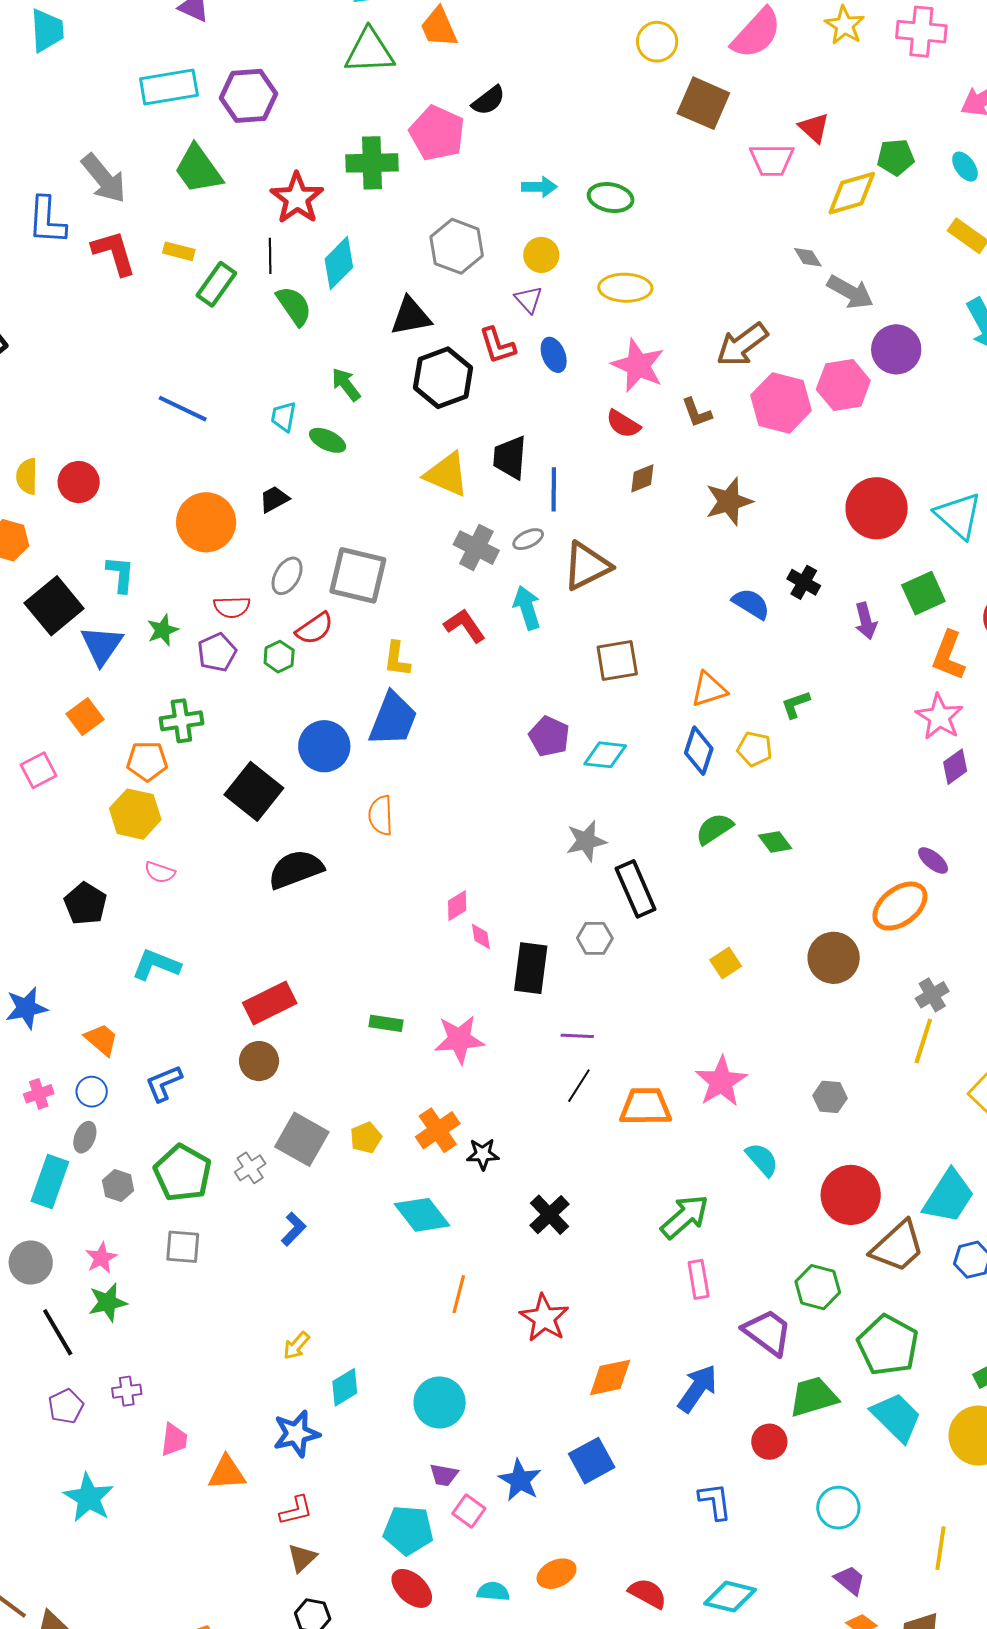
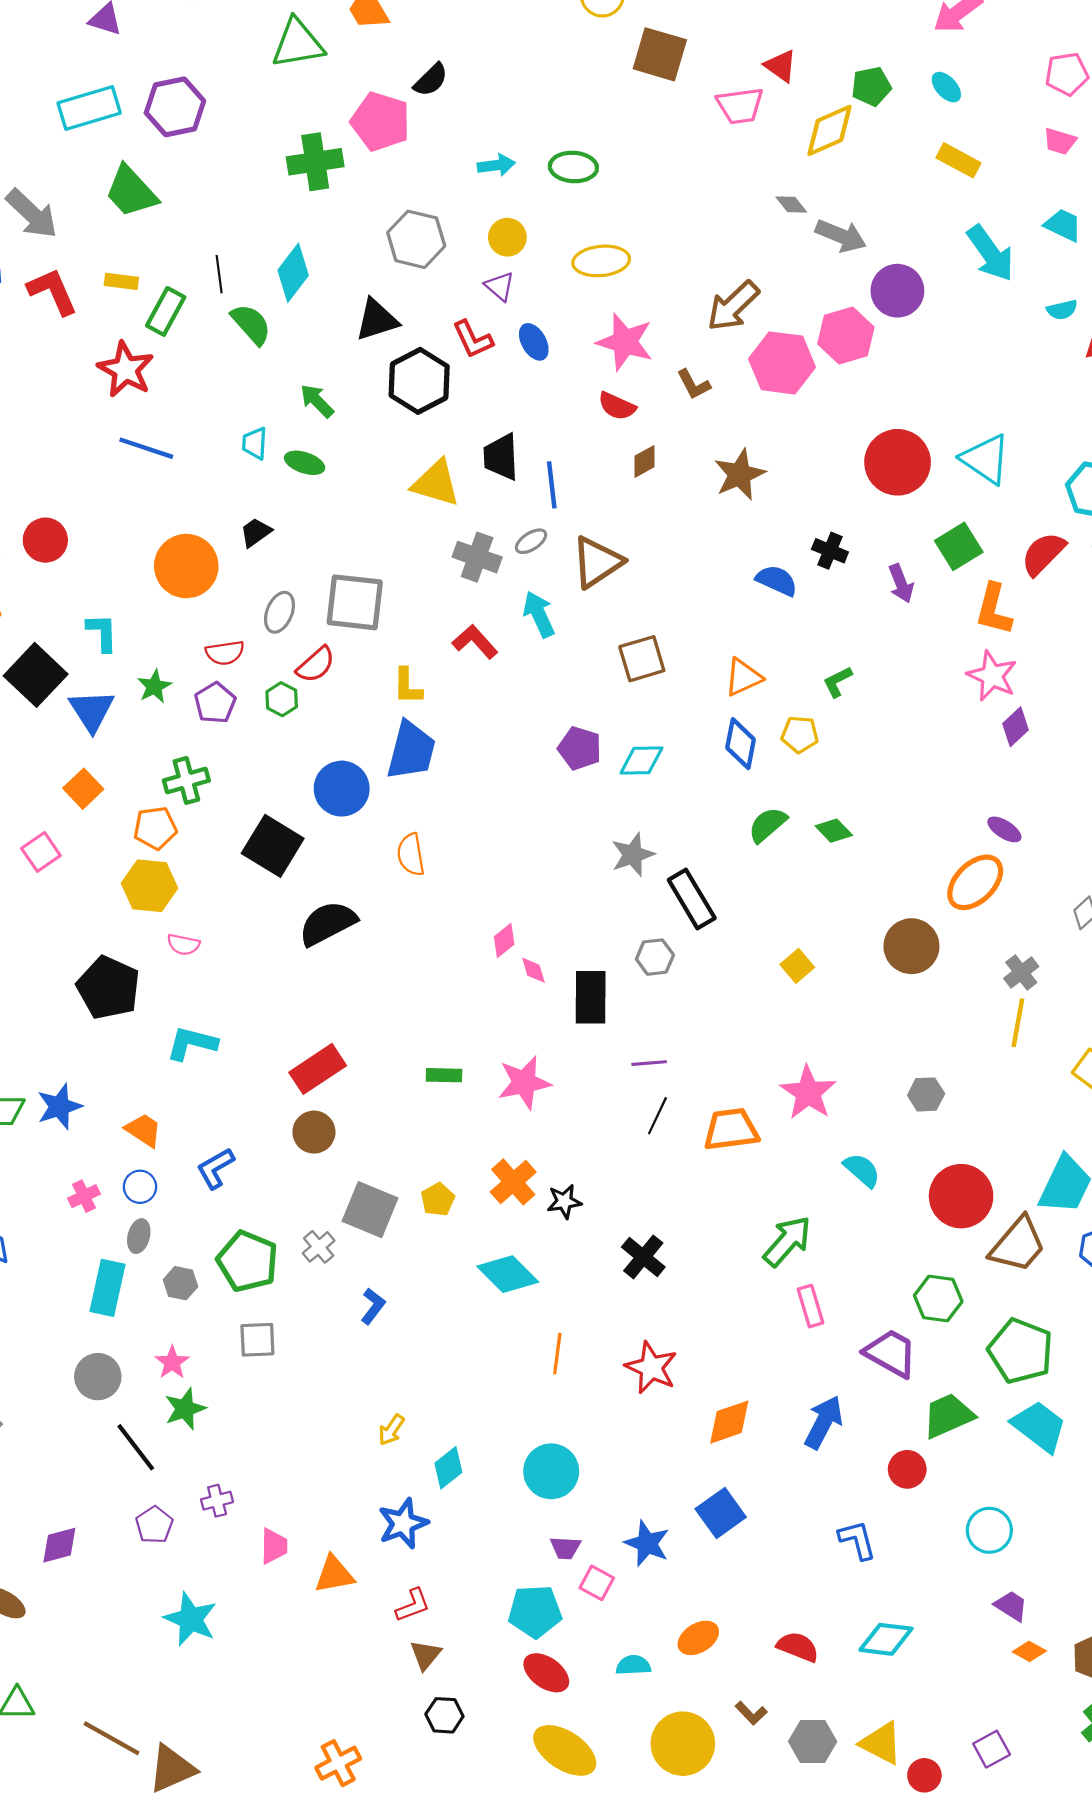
red star: (297, 198) -> (126, 369), moved
black pentagon: (85, 904) -> (108, 988), size x1.4

